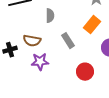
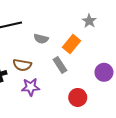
gray semicircle: (50, 16) -> (41, 39), turned 104
orange rectangle: (92, 25) -> (71, 44), moved

